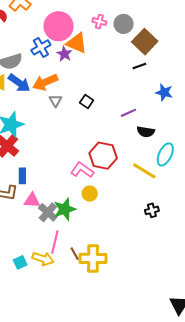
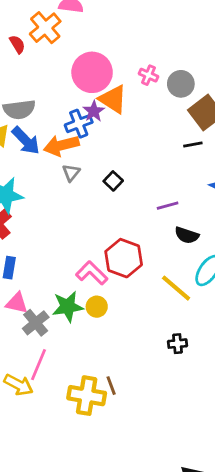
blue cross: (41, 47) -> (79, 124), moved
green star: (65, 209) -> (68, 307), moved
brown line: (75, 254) -> (111, 386), moved

